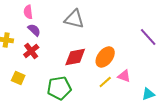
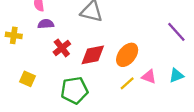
purple semicircle: (34, 30) -> (46, 24), turned -48
red cross: (31, 51) -> (62, 48), moved
cyan triangle: (148, 94) -> (176, 75), moved

